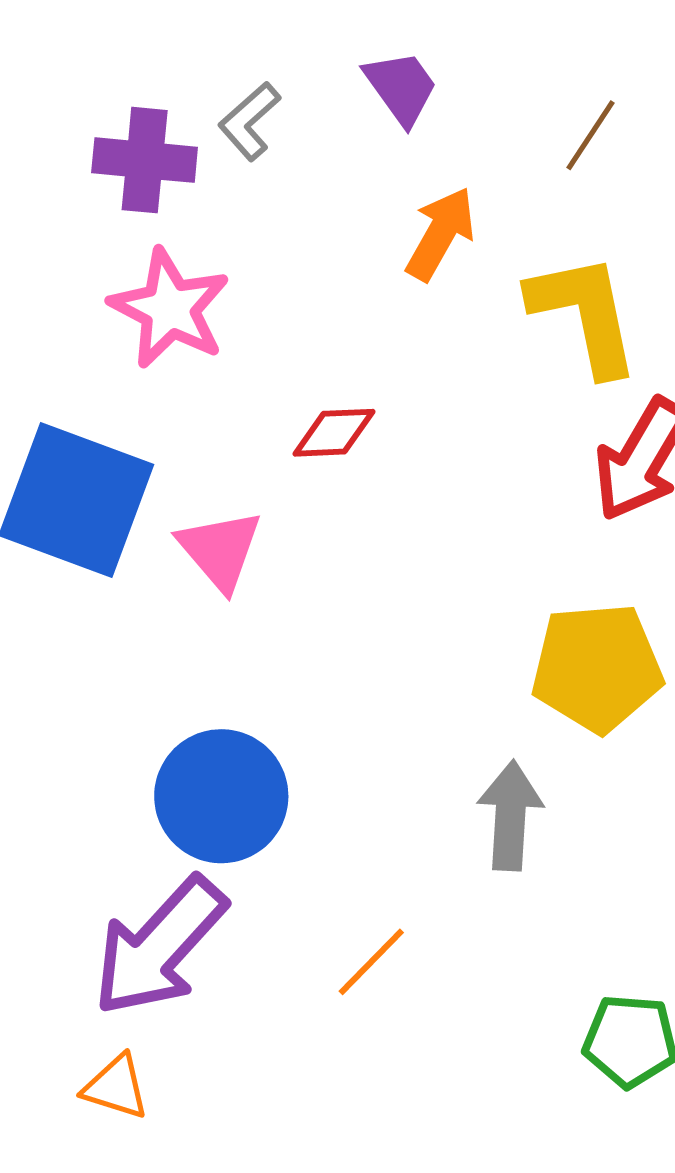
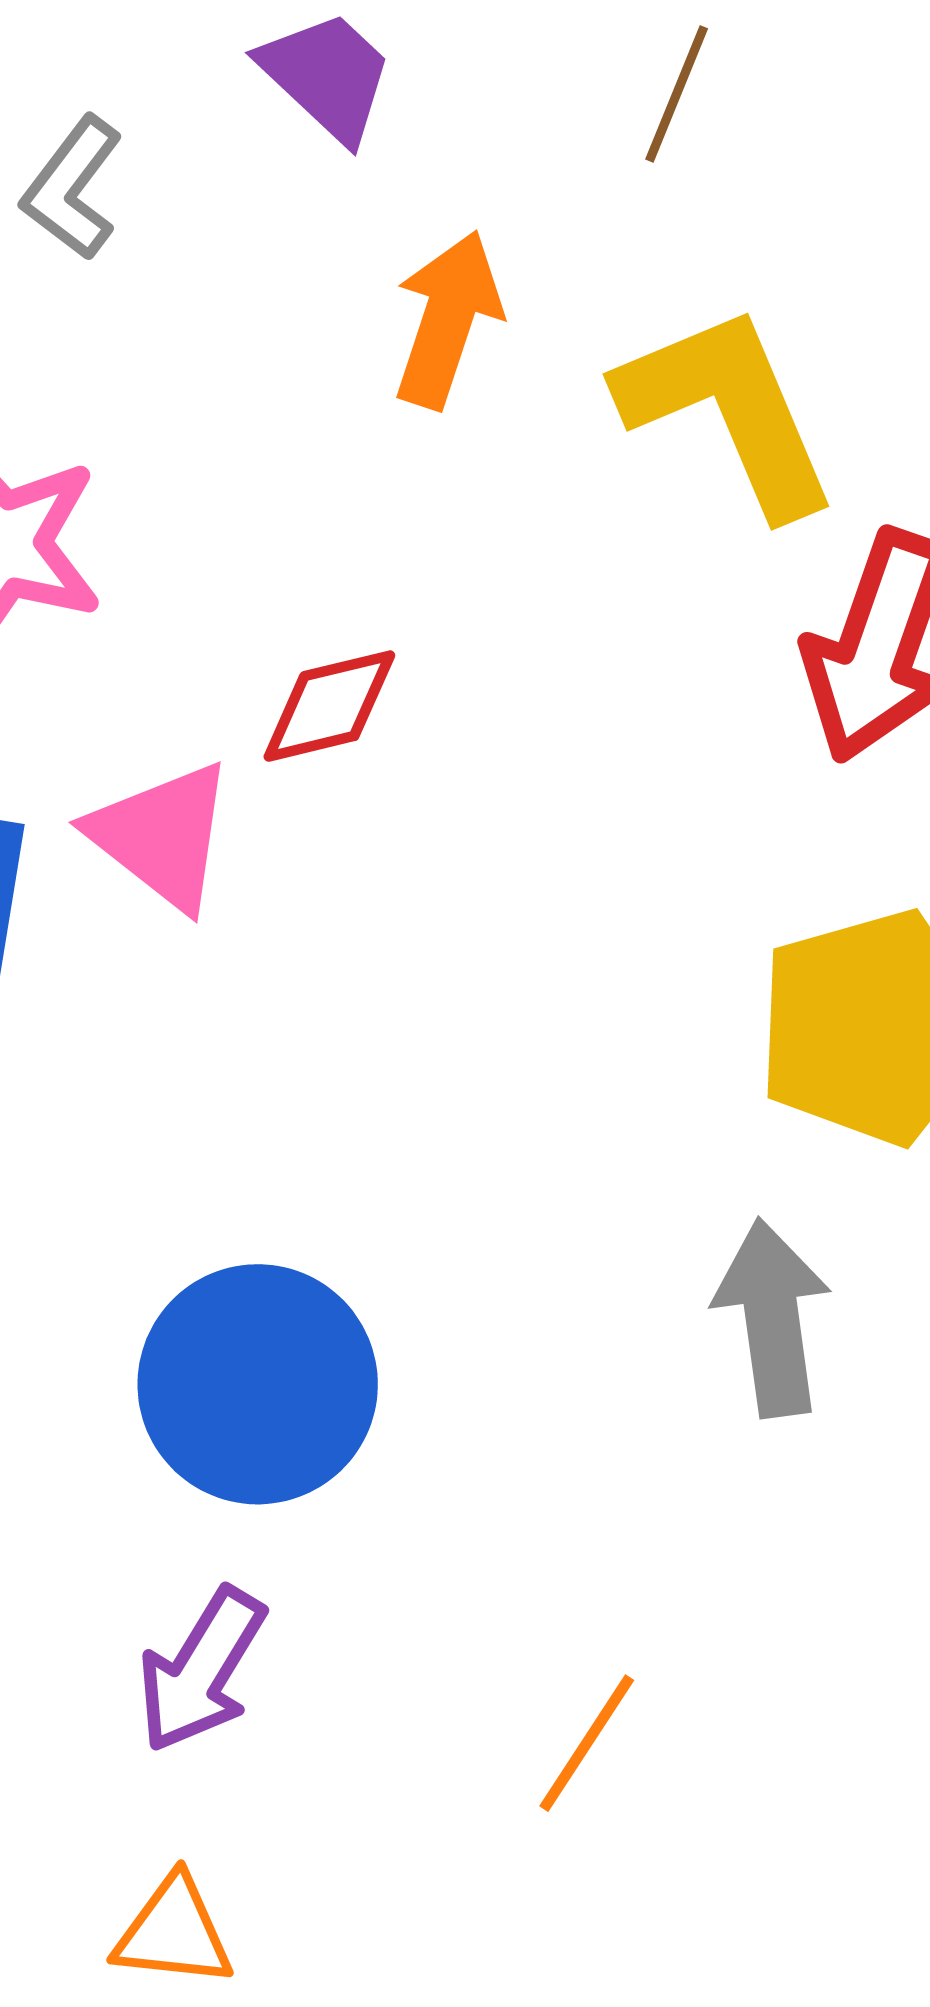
pink triangle: (220, 550) -> (162, 836), moved
purple arrow: (159, 946) -> (201, 1670), size x0.6
orange line: (371, 962) -> (587, 1743), moved

